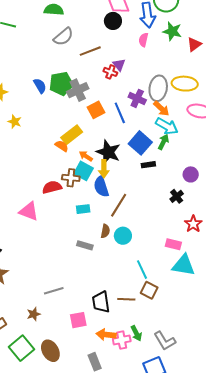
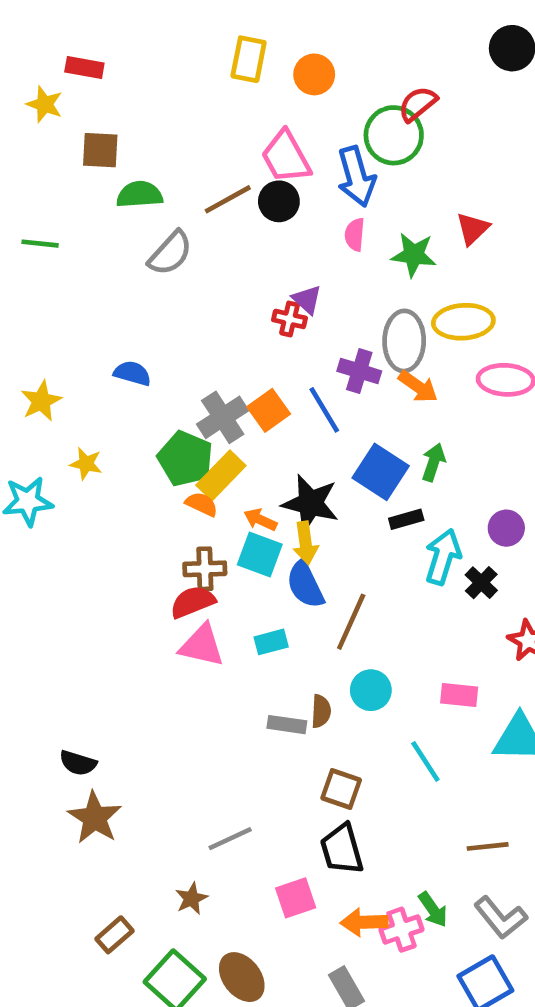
green star: (172, 31) -> (414, 255), moved
brown line: (90, 51) -> (228, 199), moved
green pentagon: (61, 84) -> (185, 459), moved, turned -30
blue semicircle: (40, 86) -> (132, 373), turned -35
gray cross: (78, 90) -> (223, 417), moved
cyan arrow: (167, 126) -> (443, 557), moved, turned -95
brown cross: (71, 178) -> (205, 569), moved
pink triangle: (29, 211) -> (202, 645), moved
brown semicircle: (105, 231) -> (321, 711), moved
pink rectangle: (173, 244) -> (459, 695), moved
brown square: (149, 290) -> (341, 789), moved
brown line: (126, 299) -> (488, 846), moved

